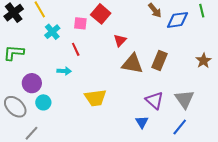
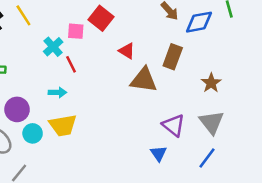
cyan cross: (52, 32) -> (53, 47), moved
red triangle: (120, 40) -> (127, 51), turned -40
brown rectangle: (159, 60) -> (173, 57), moved
brown star: (203, 61) -> (211, 83), moved
yellow trapezoid: (95, 98) -> (63, 125), moved

